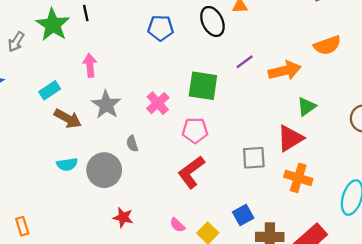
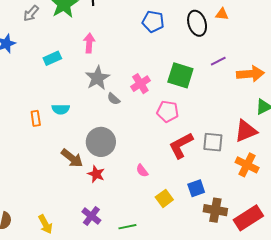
brown arrow: (68, 119) -> (72, 158), moved
gray semicircle: (132, 144) -> (114, 99), moved, turned -40
cyan semicircle: (67, 164) -> (61, 109), moved
gray circle: (104, 170) -> (101, 142), moved
red L-shape: (191, 172) -> (181, 145), moved
pink semicircle: (177, 225) -> (142, 171), moved
orange rectangle: (22, 226) -> (36, 118), moved

